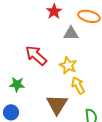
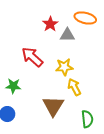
red star: (54, 11) -> (50, 24), moved
yellow star: (68, 65) -> (64, 67), turned -30

